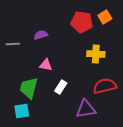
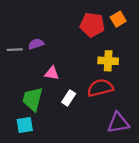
purple semicircle: (41, 35) -> (36, 44), moved
red semicircle: (105, 86) -> (100, 88), moved
purple triangle: (86, 109) -> (118, 123), moved

